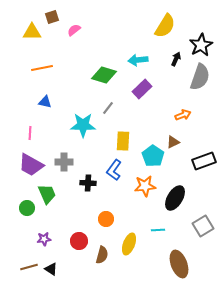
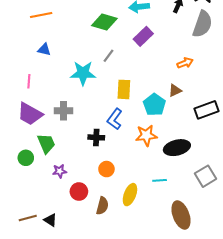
black cross: (88, 183) -> (96, 137), moved
black ellipse: (175, 198) -> (177, 148), turned 45
purple star: (44, 239) -> (60, 171), moved

